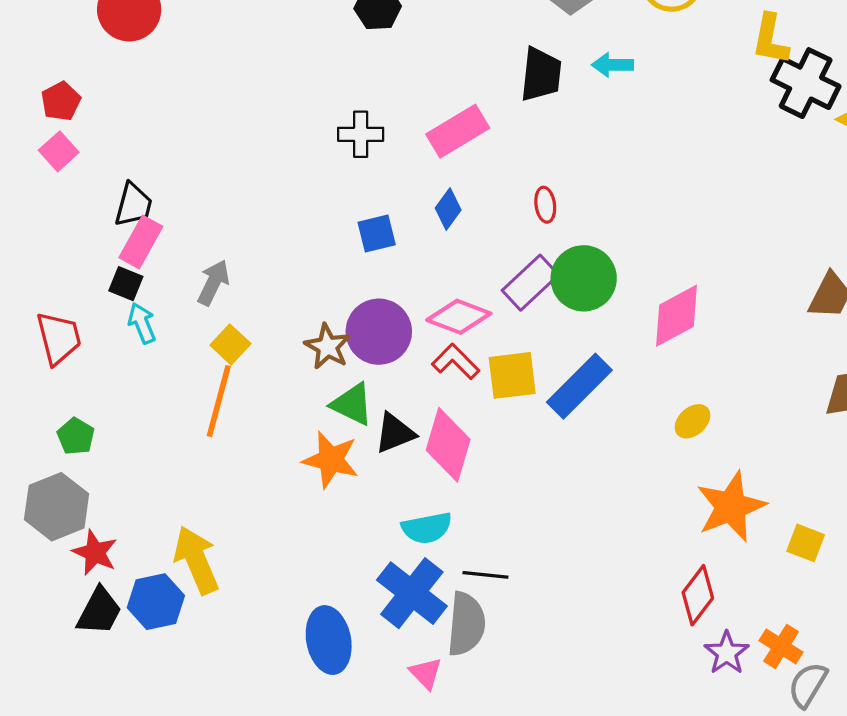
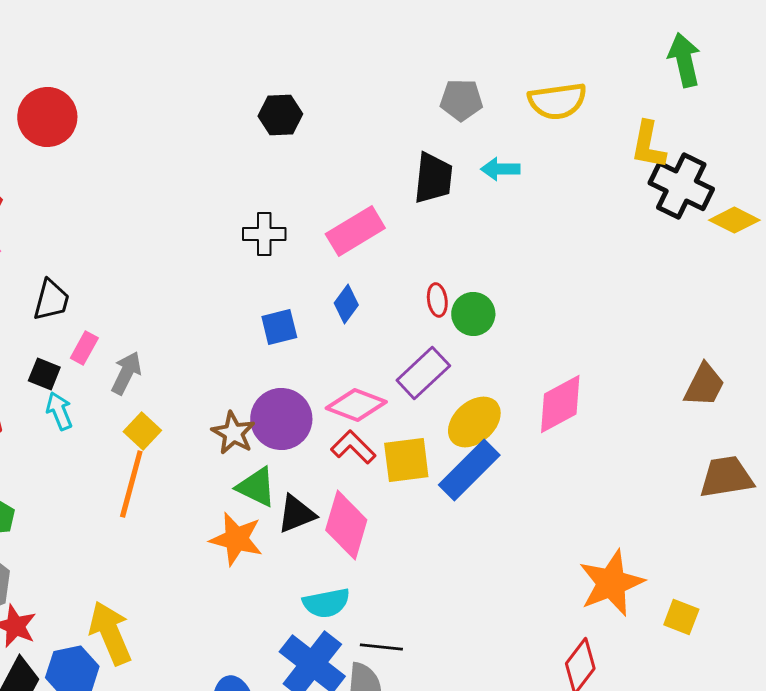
pink rectangle: (141, 242) -> (84, 348), moved, size x0.7
green circle: (584, 278) -> (473, 314), moved, size x0.7
yellow ellipse: (692, 421) -> (474, 422), moved, size x1.6

